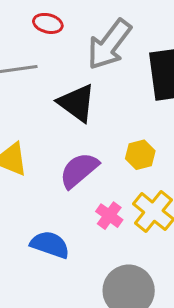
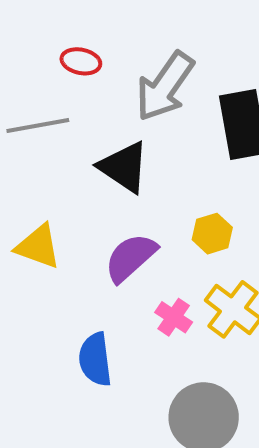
blue semicircle: (50, 245) -> (95, 359), turned -114

